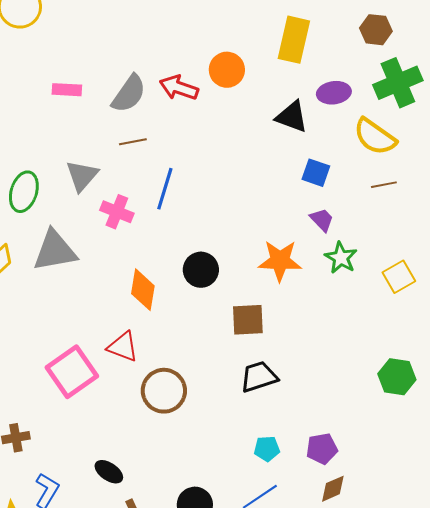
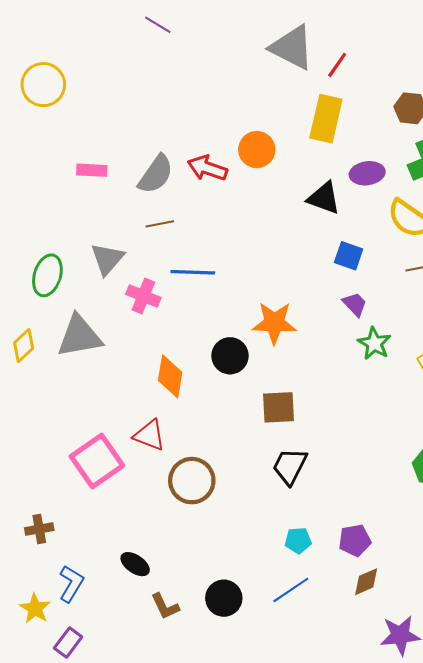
blue line: (165, 189) -> (193, 272), turned 75
orange star: (280, 261) -> (274, 323), moved
black trapezoid: (259, 377) -> (290, 466), turned -45

